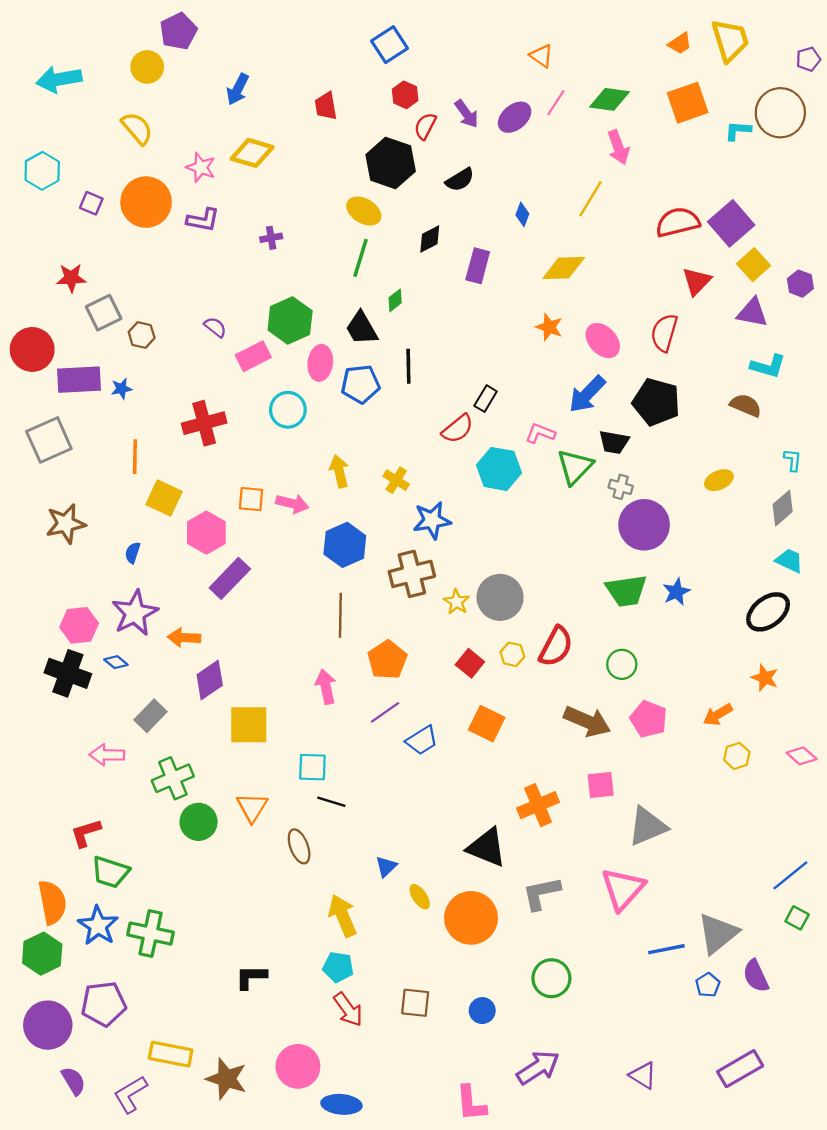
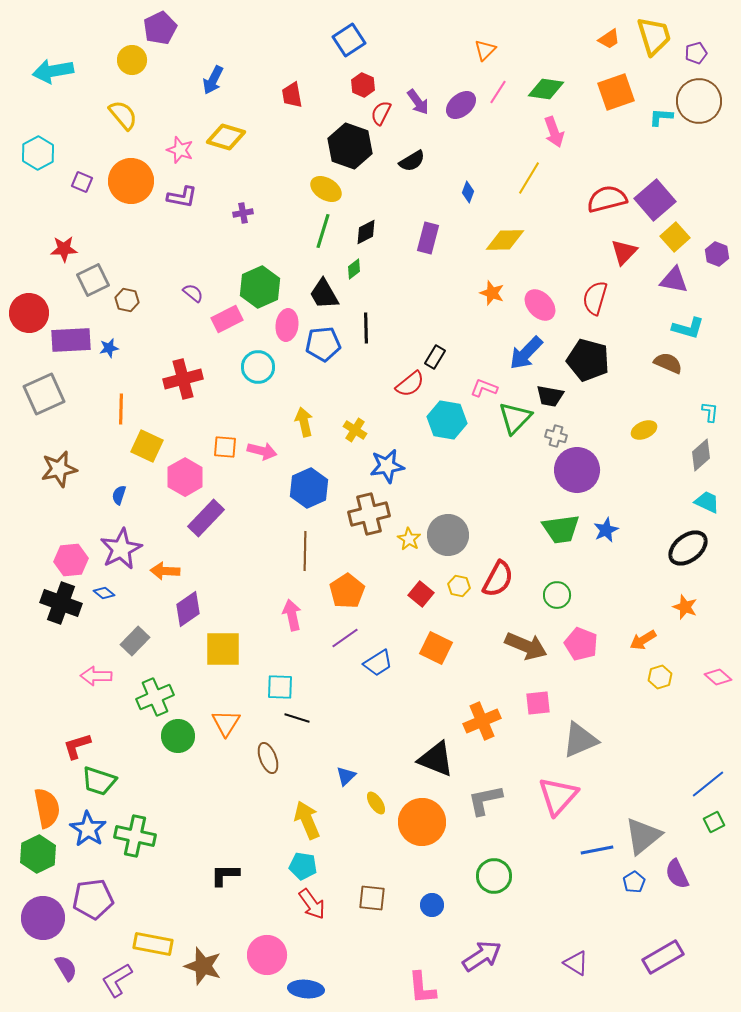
orange triangle: (541, 56) -> (485, 50), turned 40
purple pentagon: (808, 59) -> (696, 53), moved
black diamond: (430, 239) -> (366, 232), moved
green square: (797, 918) -> (714, 822), turned 35

